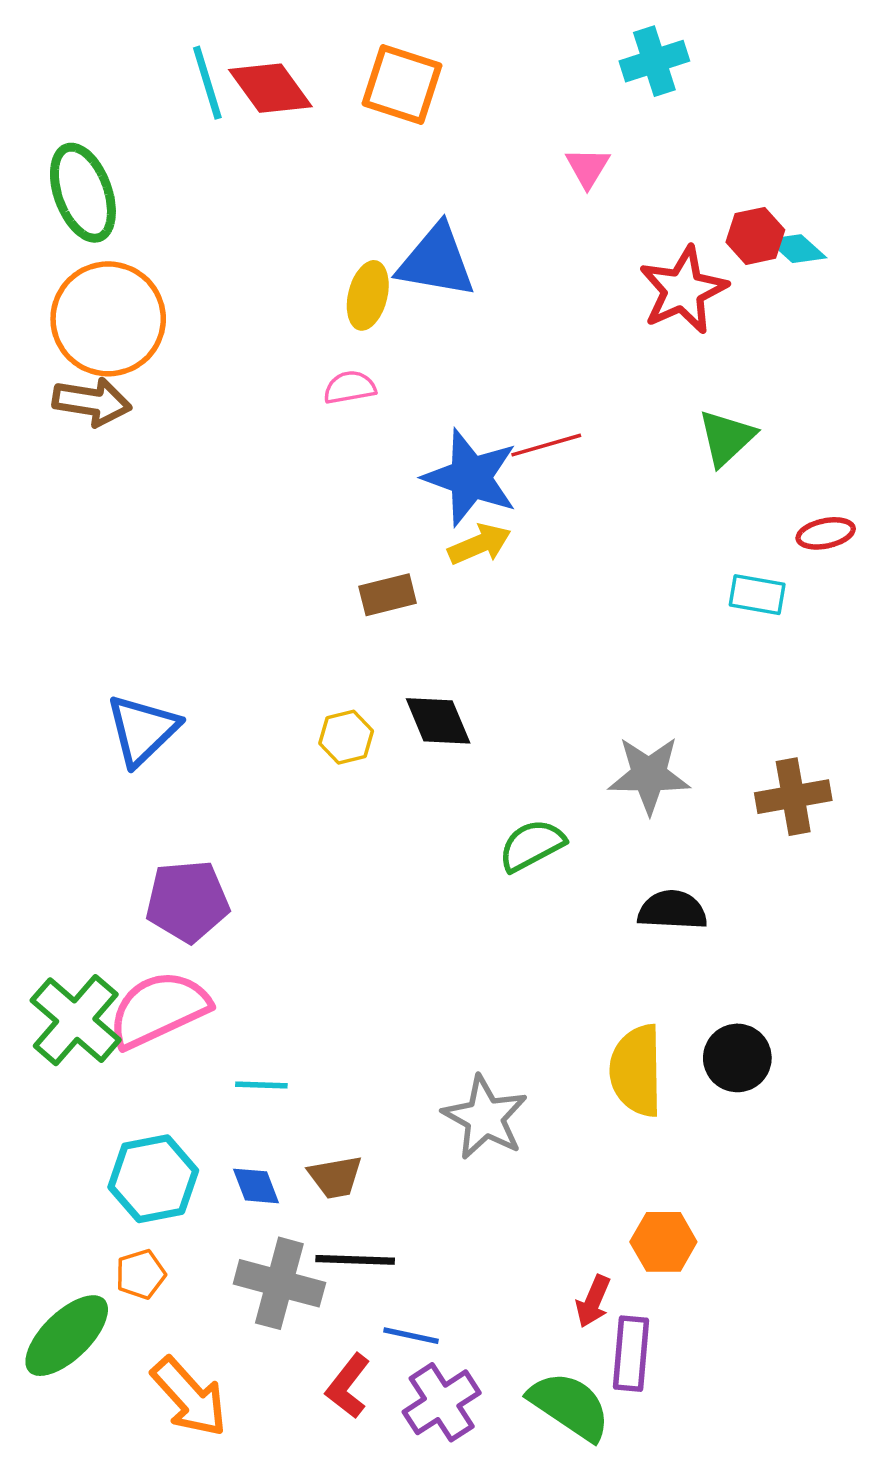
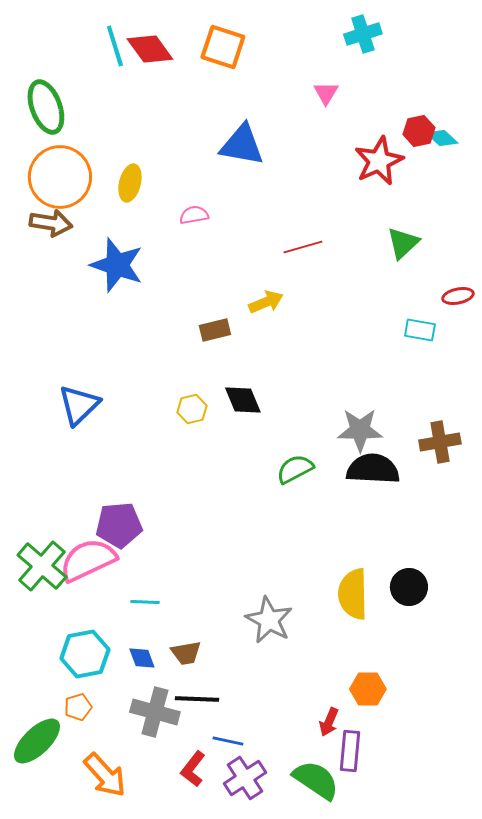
yellow ellipse: (368, 295) -> (130, 183), moved
blue star: (470, 478) -> (117, 265), moved
purple pentagon: (187, 901) -> (119, 525), moved
black semicircle: (672, 910) -> (373, 469), moved, size x1.4

